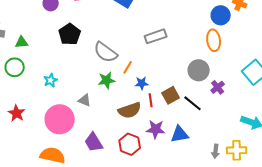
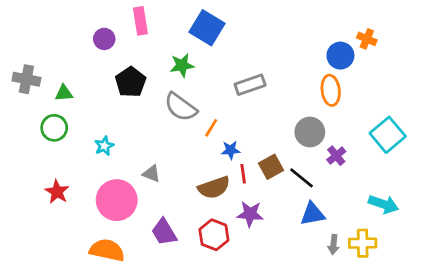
green star: (107, 80) -> (182, 65), moved
blue triangle: (180, 134) -> (313, 214), moved

